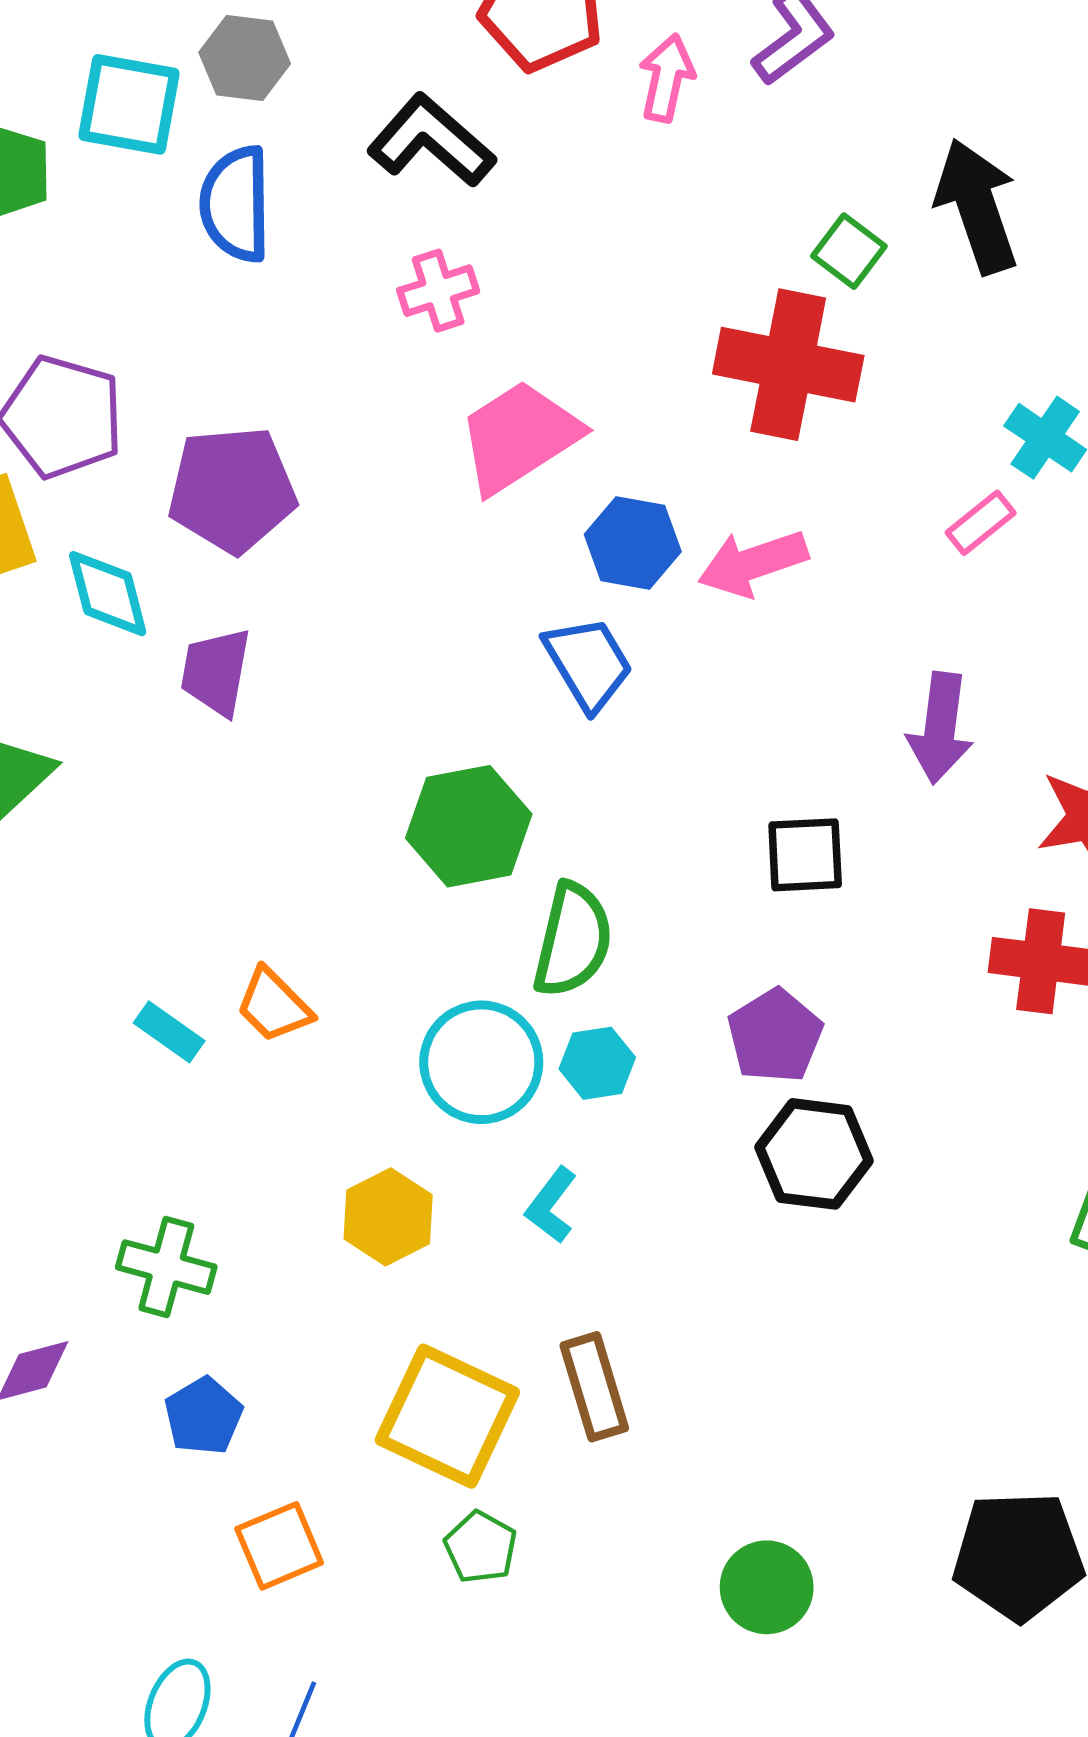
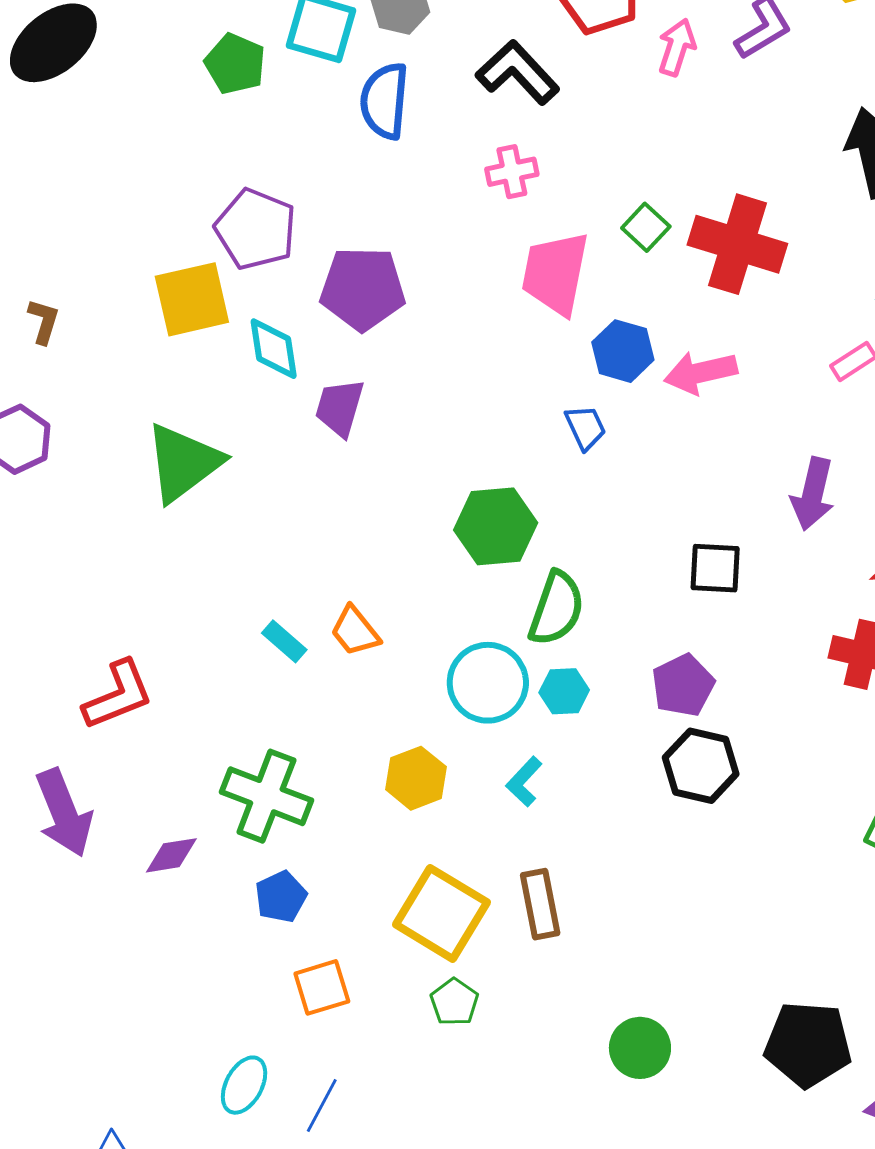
green square: (849, 251) -> (646, 227), moved
pink trapezoid: (519, 437) -> (555, 273), turned -52
blue trapezoid: (588, 663) -> (585, 427), size x0.7
green cross: (166, 1267) -> (266, 796), size x1.4

